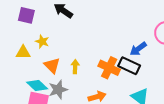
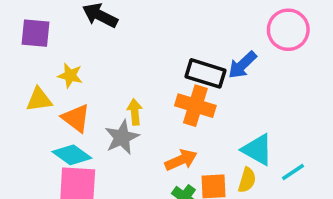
orange triangle: (52, 66) -> (76, 118), moved
black rectangle: (129, 66) -> (206, 73), moved
gray star: (58, 90) -> (122, 137), moved

